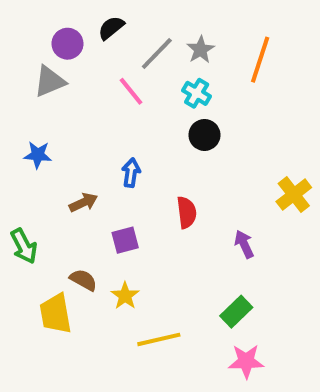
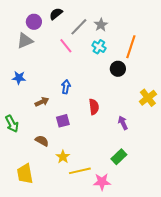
orange line: (260, 60) -> (131, 47), moved
black circle: (204, 135) -> (118, 69), moved
yellow star: (125, 296) -> (63, 157), moved
yellow trapezoid: (56, 314) -> (25, 174), moved
pink star: (246, 361) -> (102, 182), moved

